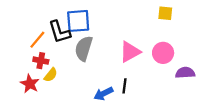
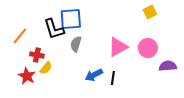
yellow square: (165, 13) -> (150, 12), turned -32
orange line: (37, 40) -> (20, 36), moved
gray semicircle: (84, 48) -> (76, 44), size x0.7
blue arrow: (104, 94) -> (94, 75), moved

